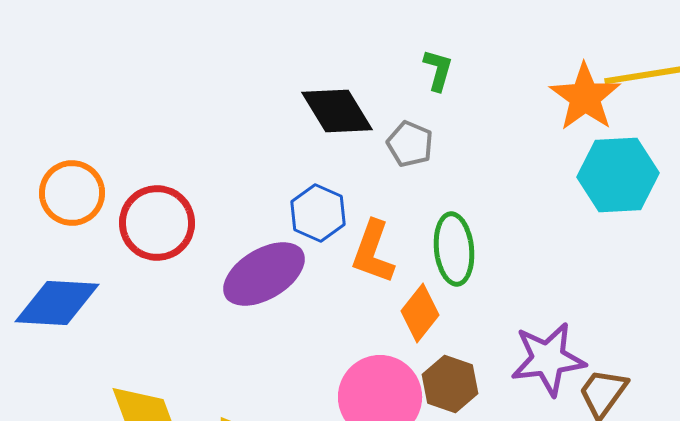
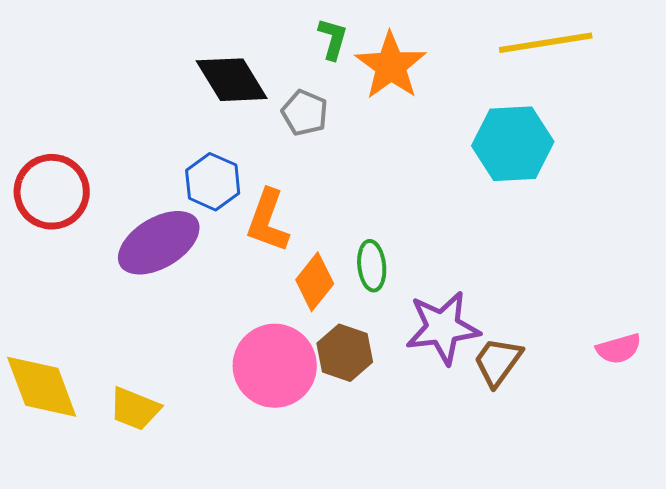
orange star: (585, 97) -> (391, 66), moved
green ellipse: (454, 249) -> (372, 266), moved, size x0.7

